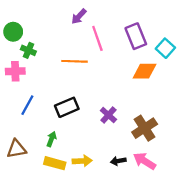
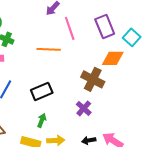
purple cross: (108, 115) -> (84, 108), moved
brown cross: (145, 128) -> (93, 79), moved, turned -30
green arrow: (51, 139) -> (42, 120), moved

